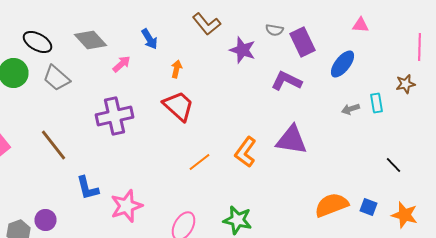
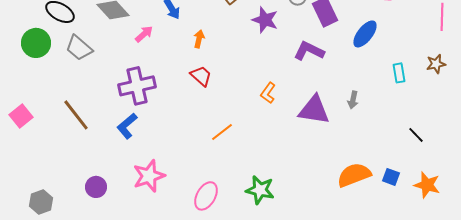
brown star: (406, 84) -> (436, 64), moved
red trapezoid: (178, 106) -> (201, 76), size x0.7
gray arrow: (350, 109) -> (353, 100), moved, turned -60
orange L-shape: (246, 152) -> (268, 93), moved, size x0.7
blue L-shape: (88, 188) -> (127, 126), moved, turned 64
purple circle: (46, 220) -> (96, 187), moved

